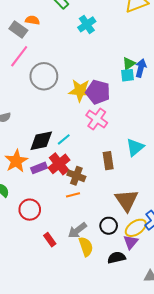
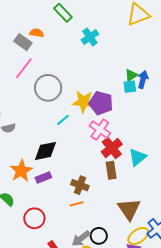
cyan line: (64, 139) -> (63, 120), moved
red cross: (59, 164) -> (112, 148), moved
black circle: (109, 226) -> (99, 236), moved

